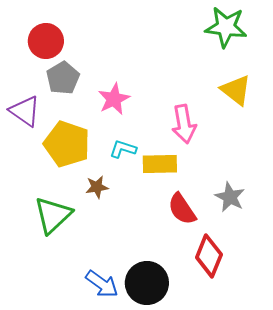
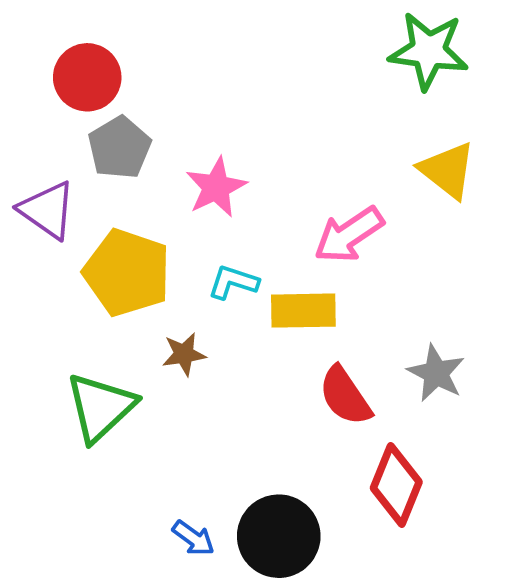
pink arrow: (184, 124) -> (349, 235), turned 66
blue arrow: (102, 284) -> (193, 538), size x0.7

